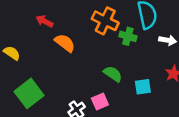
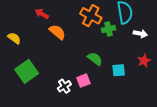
green cross: (128, 36) -> (108, 29), turned -32

